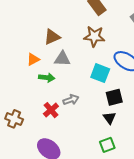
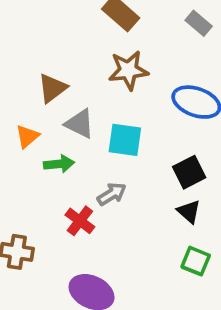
gray triangle: (62, 59) -> (80, 124), turned 36
cyan square: (100, 73) -> (125, 140), moved
green square: (107, 145) -> (196, 261), turned -35

